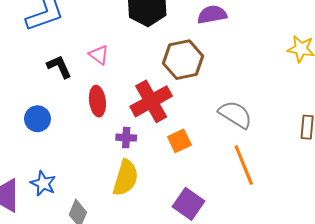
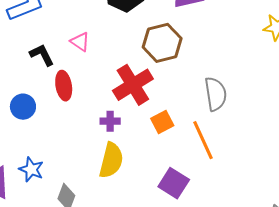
red ellipse: (97, 101) -> (64, 86), moved
gray semicircle: (235, 114) -> (215, 94), turned 52
orange line: (244, 165) -> (203, 140), moved

